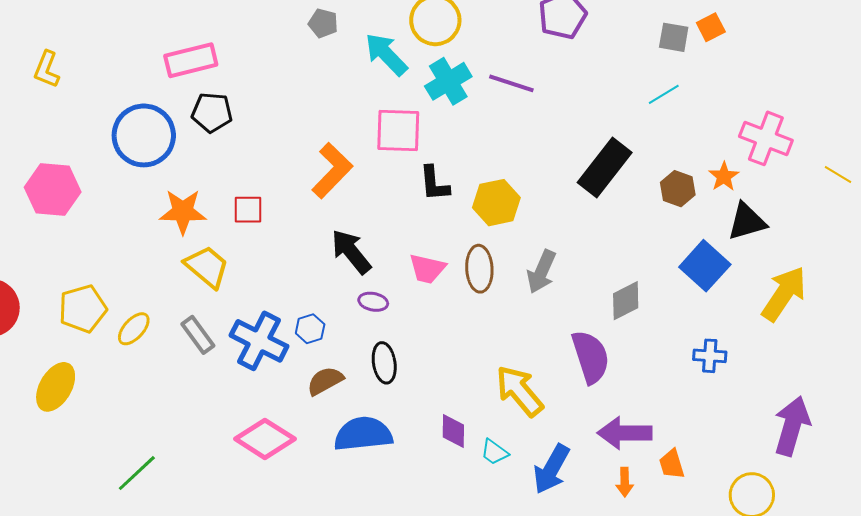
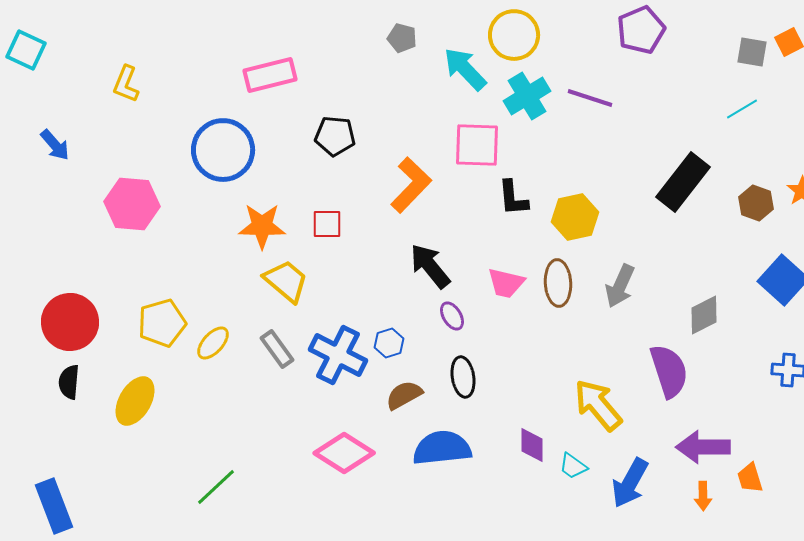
black pentagon: (212, 112) -> (335, 136), moved
purple ellipse: (373, 302) -> (452, 316), turned 48

